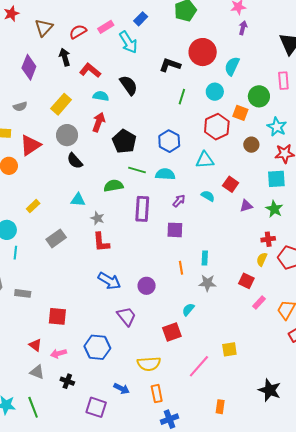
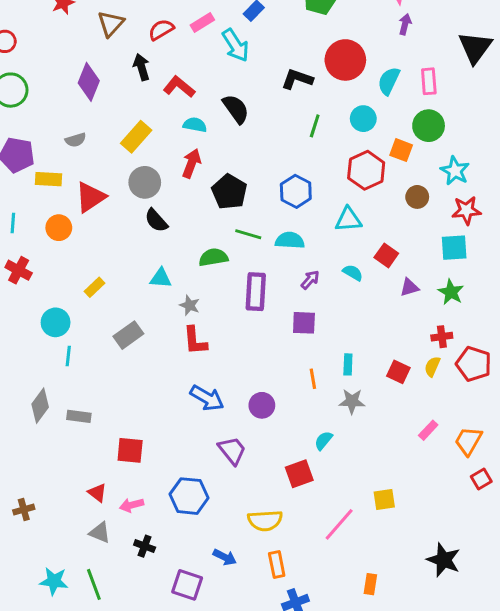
pink rectangle: (283, 81) -> (429, 81), moved
red square: (246, 281) -> (398, 372), moved

